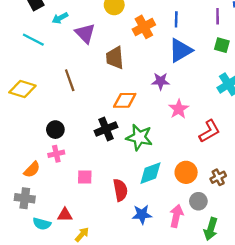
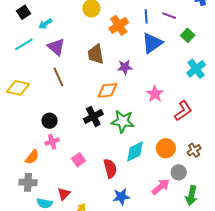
purple line: (218, 16) -> (169, 16), moved, turned -64
purple triangle: (85, 33) -> (56, 47), moved
cyan line: (33, 40) -> (24, 44), turned -54
green square: (222, 45) -> (188, 35), turned 32
purple star: (161, 81) -> (125, 67), moved
pink square: (85, 177) -> (78, 160), turned -32
blue star: (142, 214) -> (121, 197), moved
red triangle: (65, 215) -> (64, 194), turned -40
pink arrow: (176, 216) -> (161, 187), turned 42

